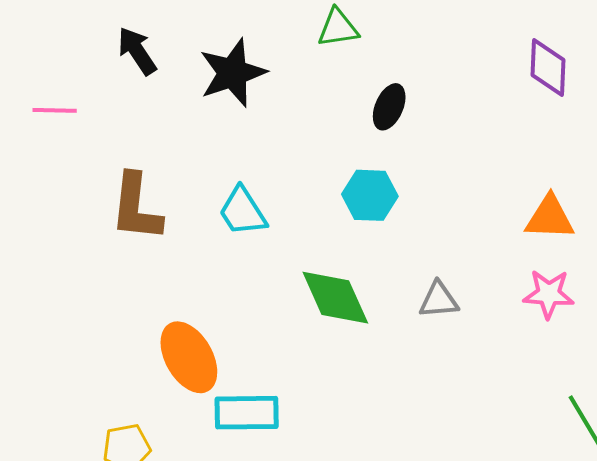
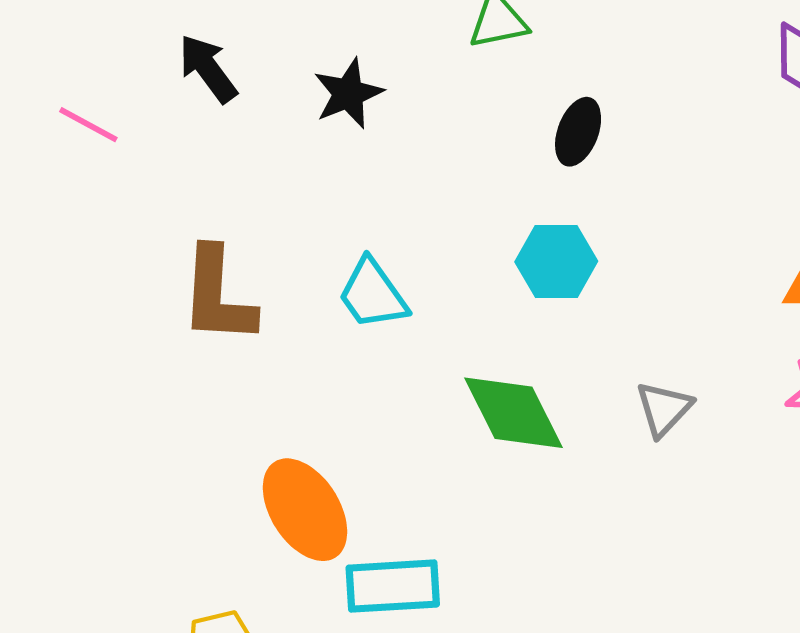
black star: (233, 73) -> (348, 93), size x0.7
pink line: (55, 110) -> (88, 125), moved, turned 30
gray triangle: (439, 300) -> (664, 409), turned -39

